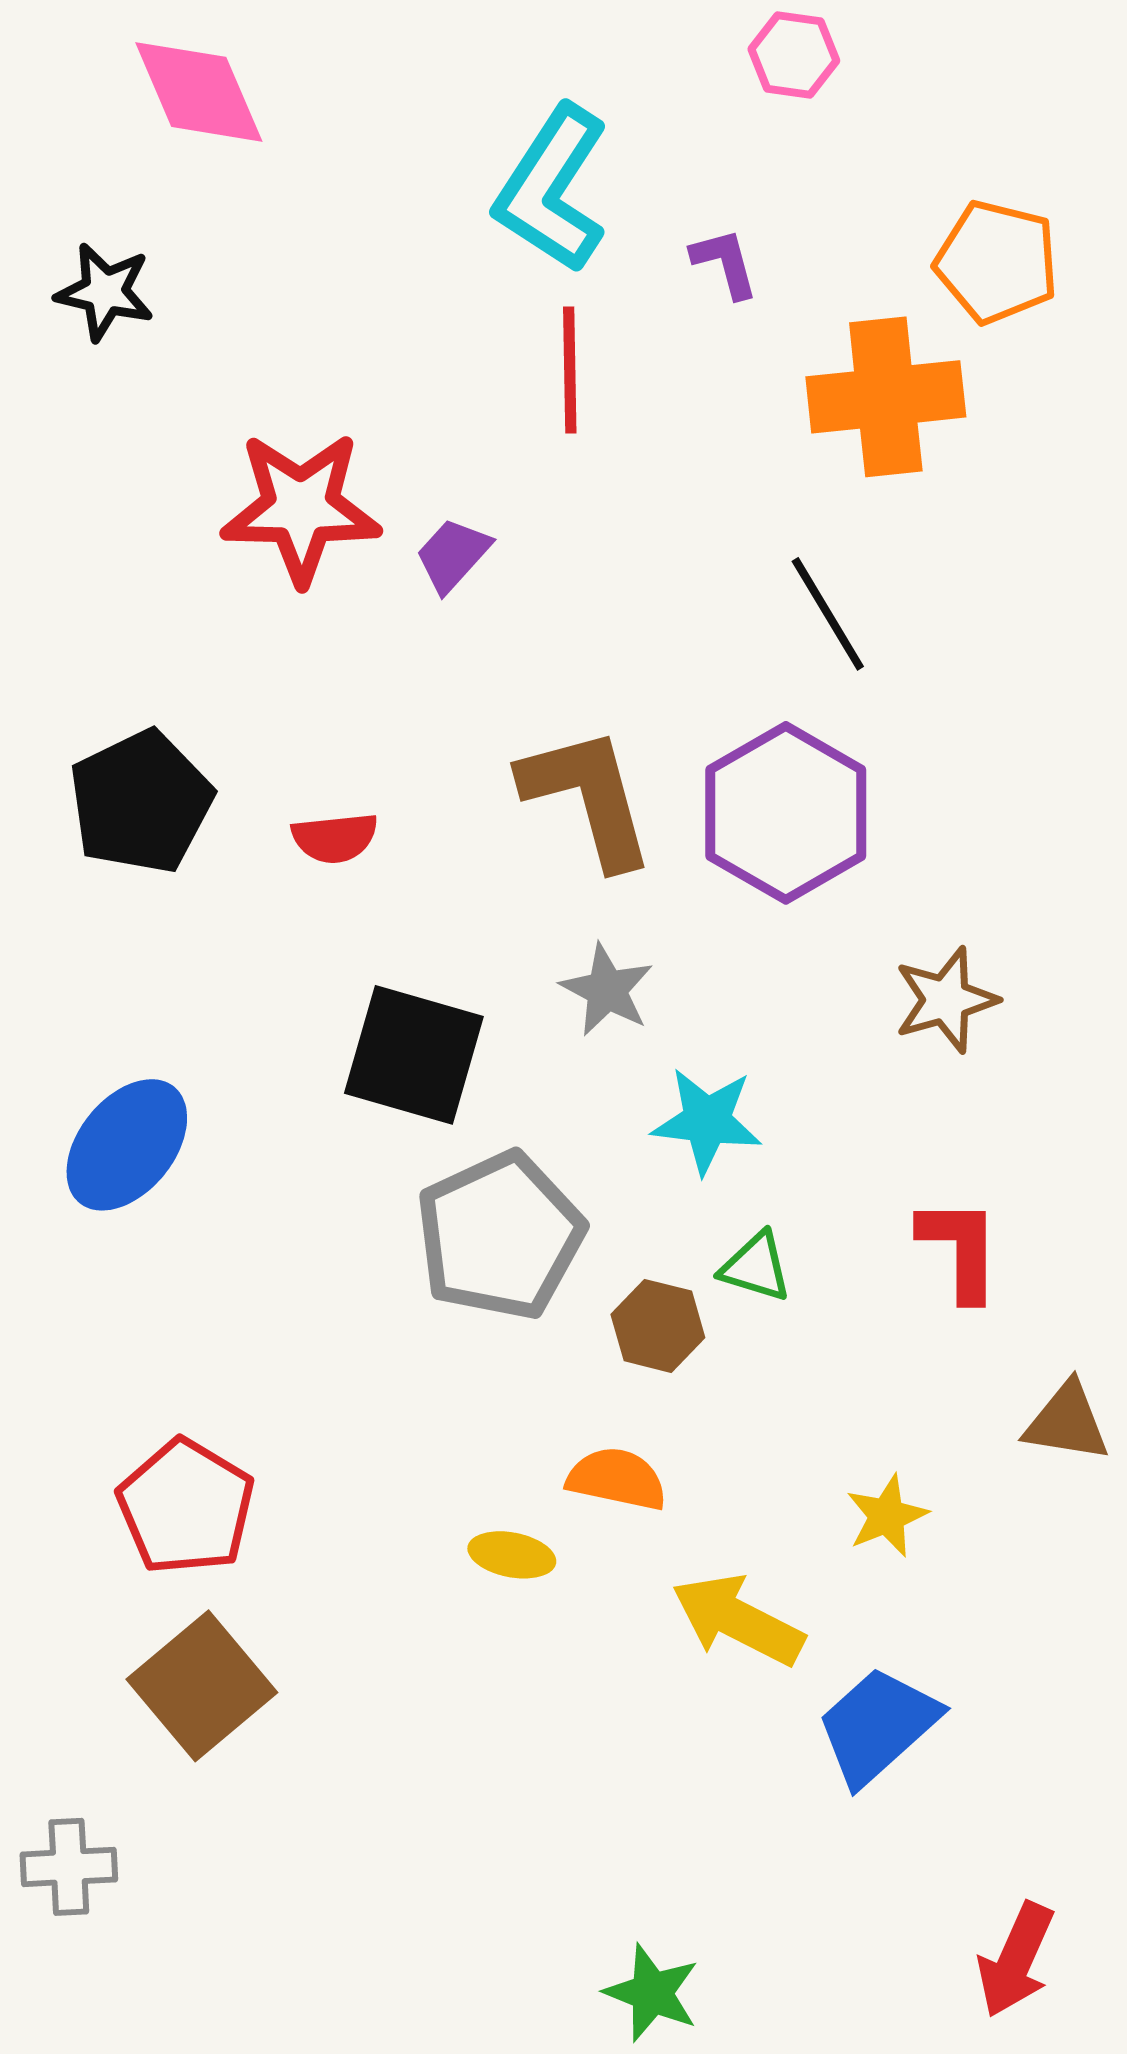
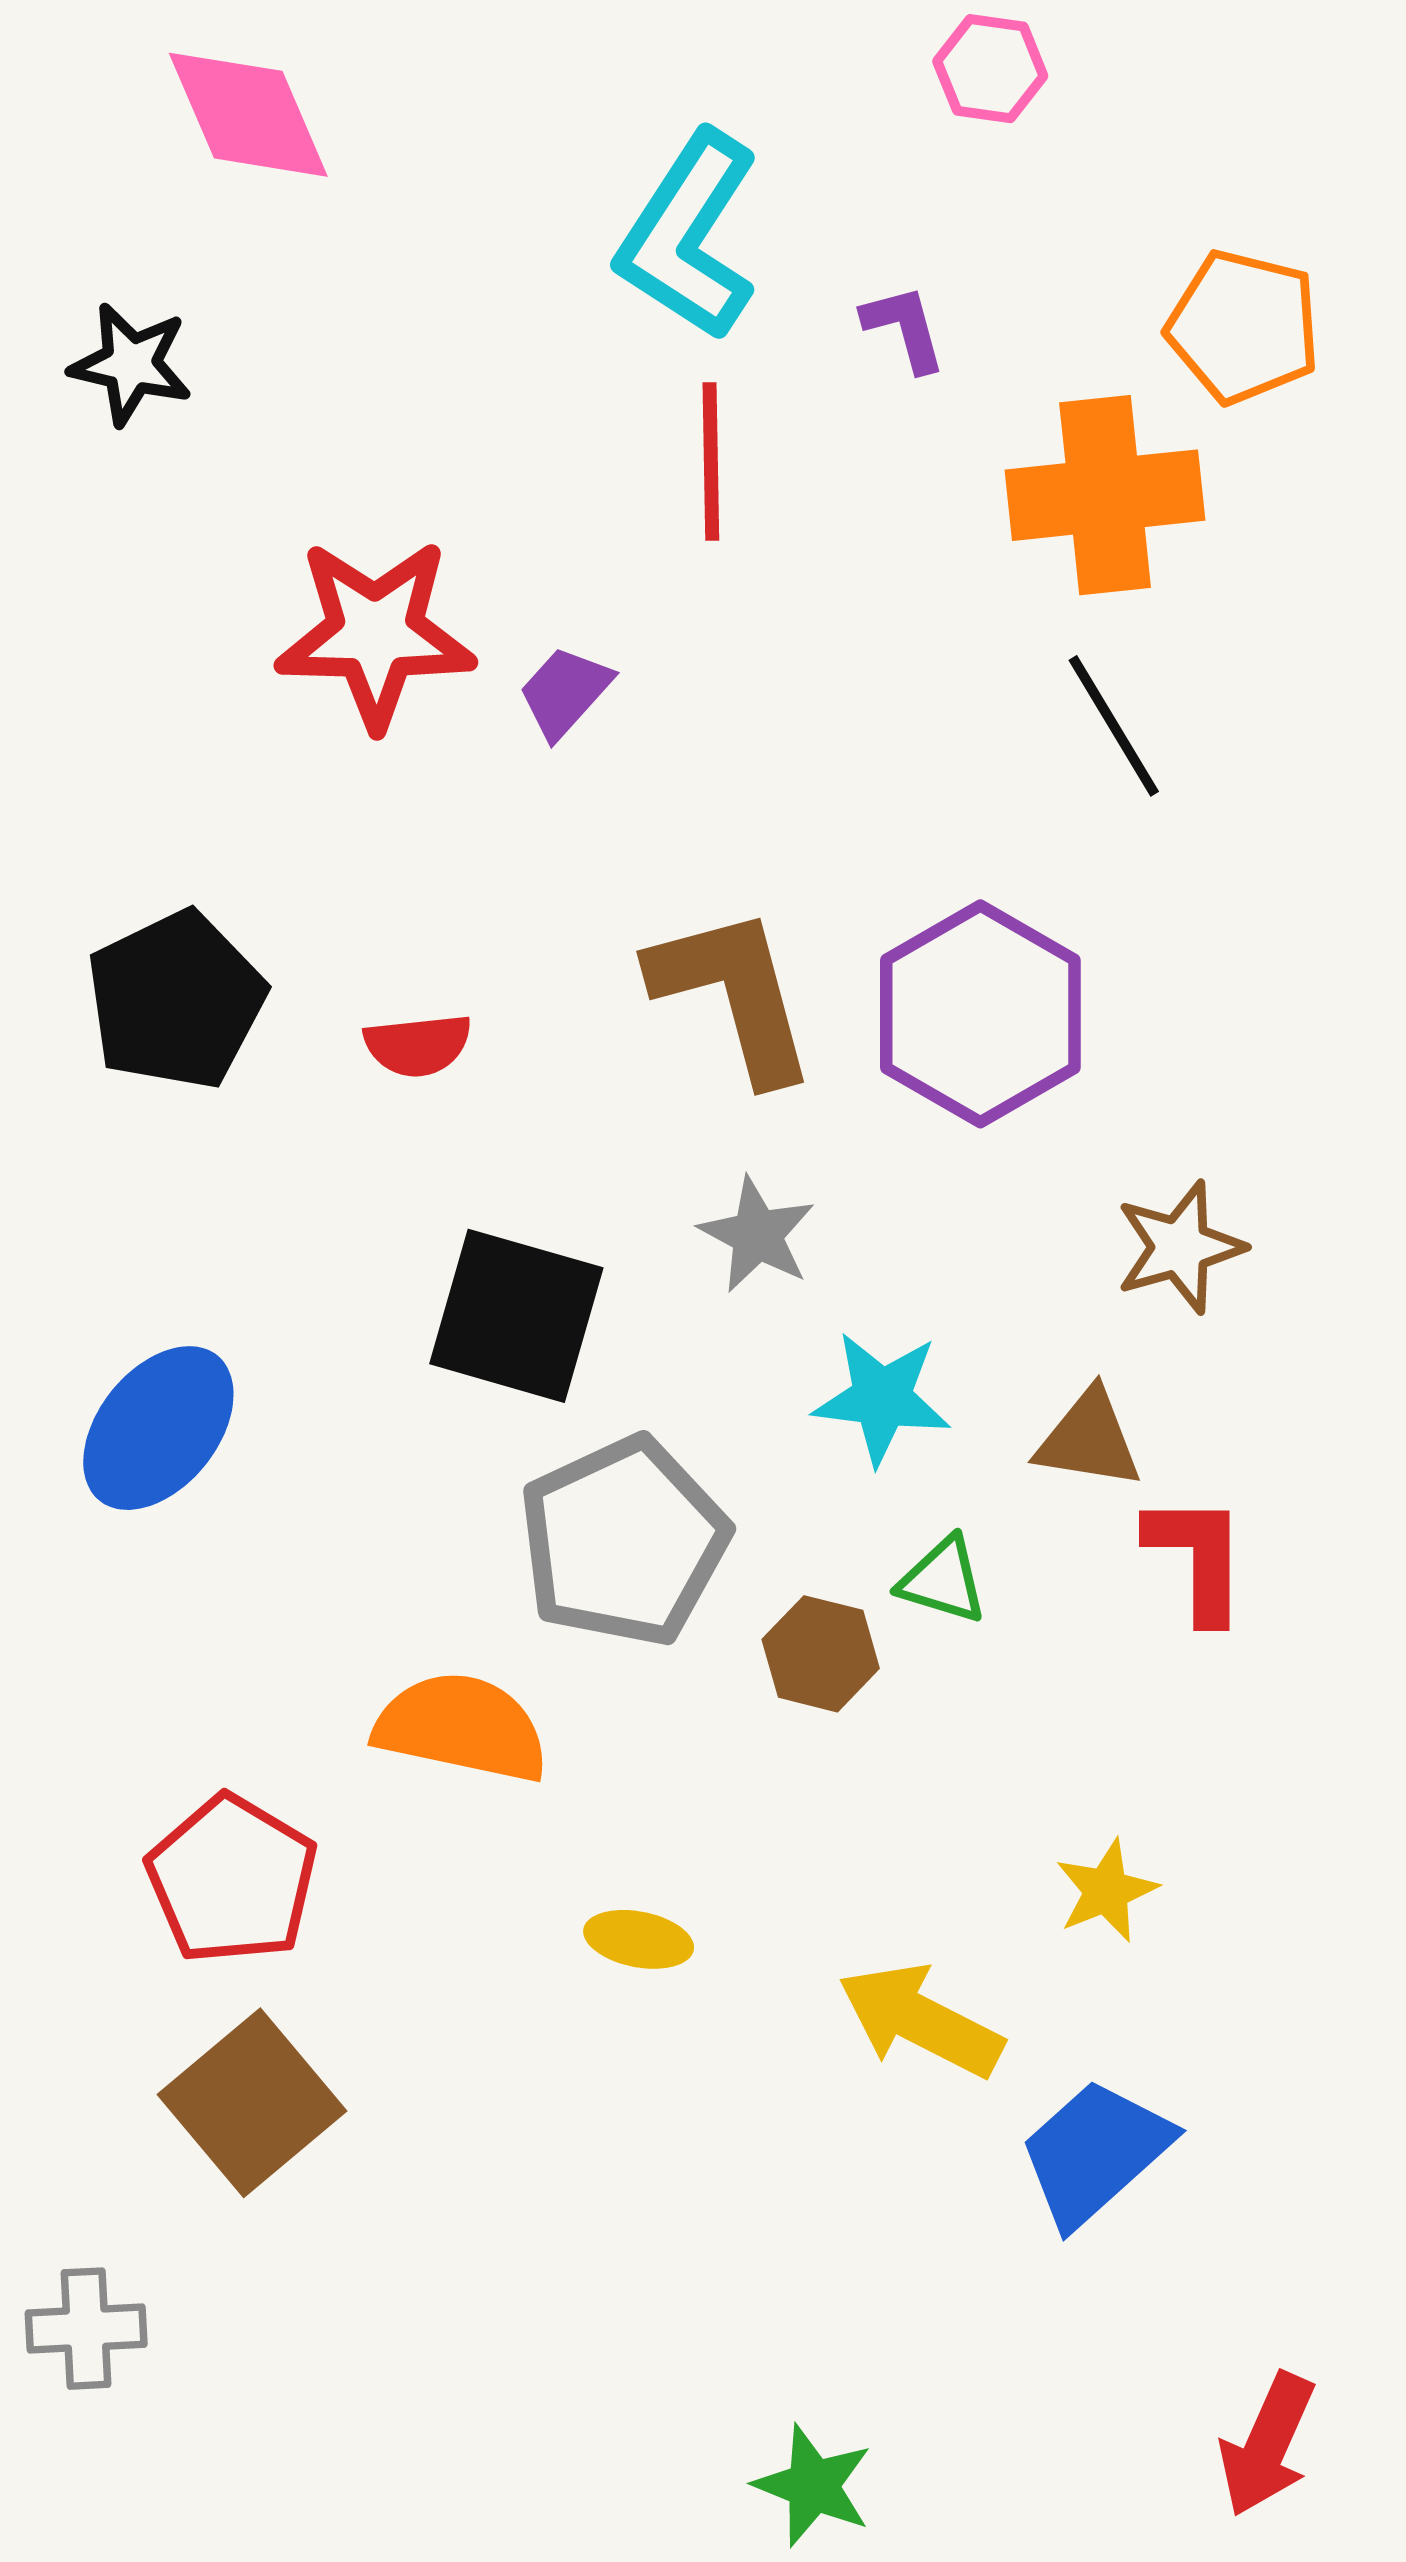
black line: (828, 614) -> (1114, 726), moved
brown triangle: (1067, 1422) -> (1089, 1439), moved
orange semicircle: (617, 1479) -> (461, 1727), moved, size x1.4

